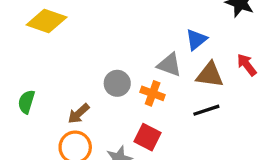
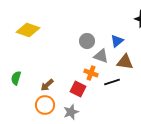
gray circle: (117, 83) -> (87, 41), moved
black line: (206, 110) -> (112, 82), moved
red square: (147, 137) -> (78, 89), moved

